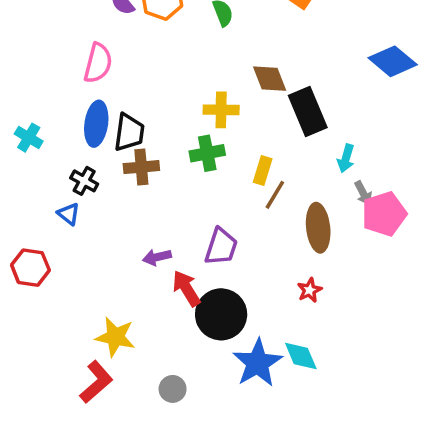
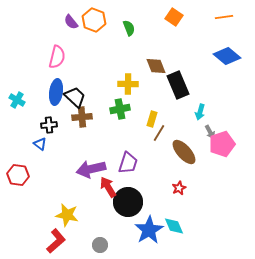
black trapezoid: (129, 132) -> (75, 97), turned -55
black cross: (84, 181) -> (49, 125), turned -35
brown ellipse: (318, 228) -> (184, 152), turned -36
purple arrow: (157, 257) -> (91, 169), size x1.8

